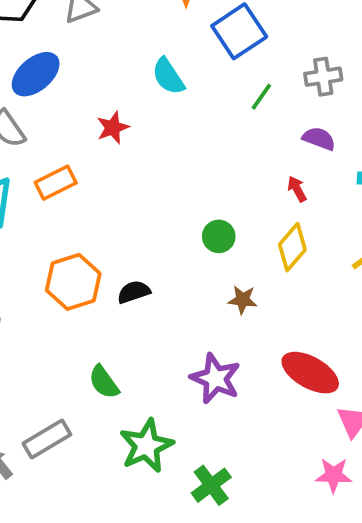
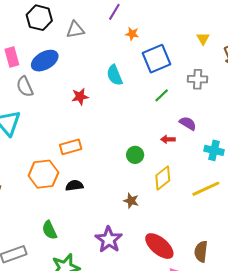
gray cross: (323, 77) -> (198, 79), moved
orange rectangle: (56, 183) -> (71, 147), moved
red arrow: (297, 189) -> (168, 139), moved, turned -72
green circle: (219, 236) -> (135, 155), moved

